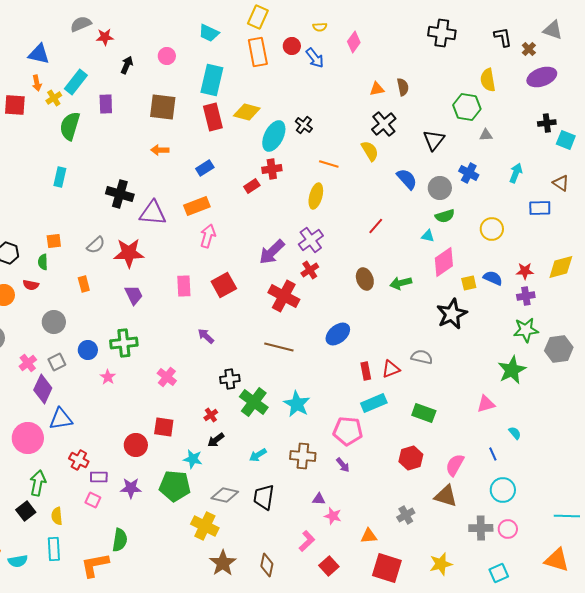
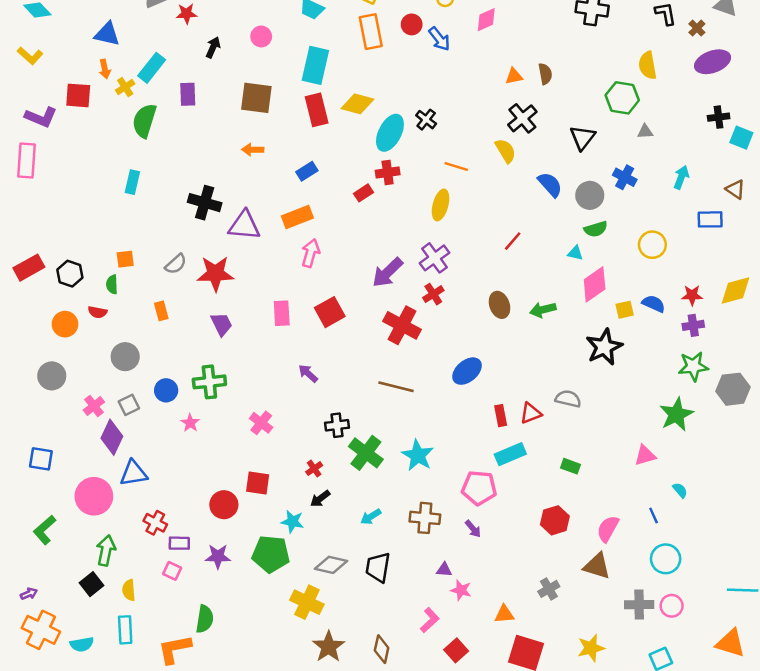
pink diamond: (354, 42) -> (486, 20), turned 30
green rectangle: (424, 413) -> (571, 466), size x0.7

